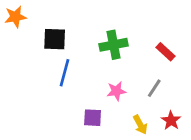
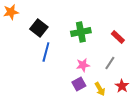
black square: (55, 39) -> (39, 28), turned 36
purple square: (93, 118) -> (79, 84), moved, turned -32

